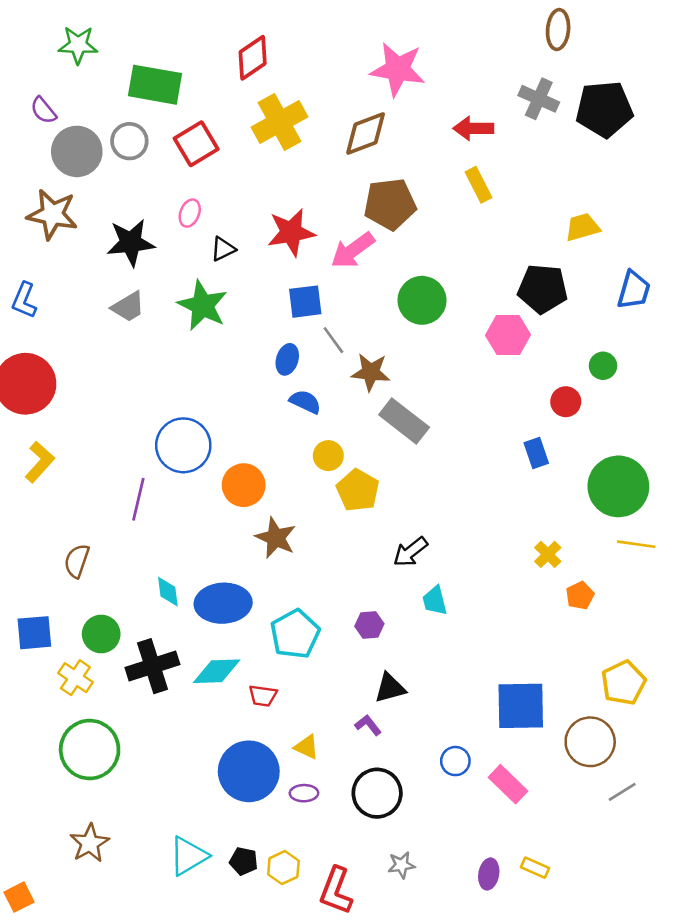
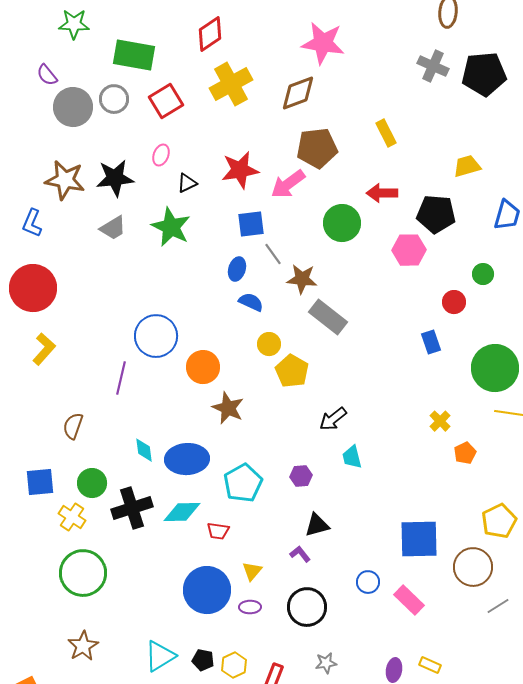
red arrow: (473, 128) -> (382, 193), moved
brown star: (52, 214) -> (65, 180), moved
yellow triangle: (307, 747) -> (252, 571), turned 45

